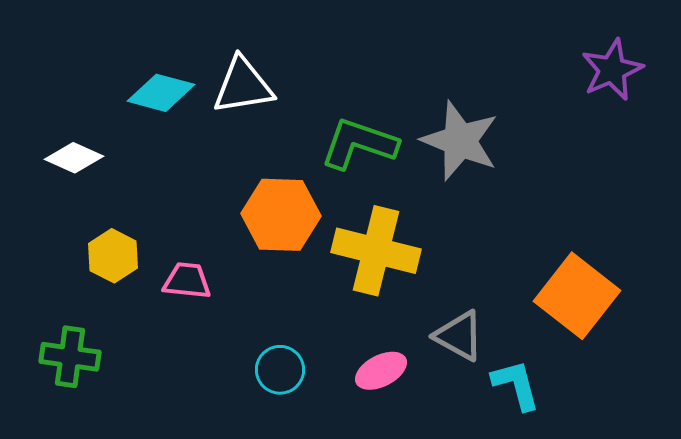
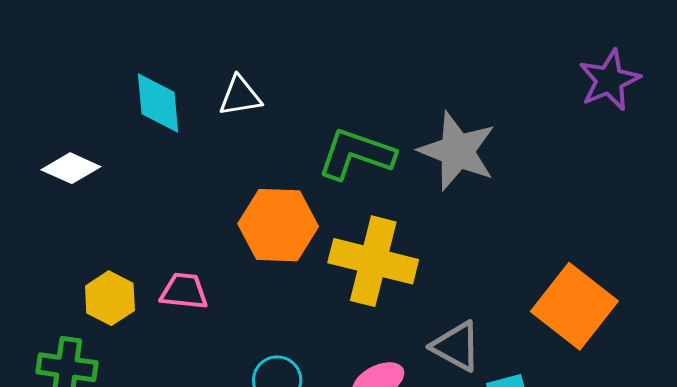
white triangle: (243, 86) -> (240, 96), size x0.7
cyan diamond: (161, 93) -> (158, 103), turned 70
yellow hexagon: (113, 256) -> (110, 298), moved

